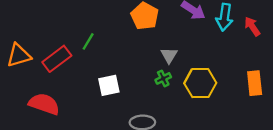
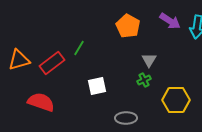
yellow hexagon: (200, 83) -> (176, 100), moved

